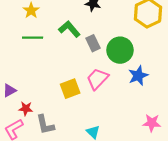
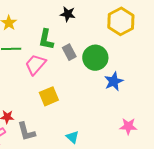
green L-shape: (69, 29) -> (46, 39), turned -125
pink trapezoid: (97, 79) -> (35, 65), moved

